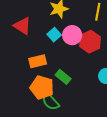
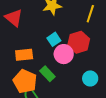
cyan square: (54, 35) -> (54, 39), moved
pink circle: (72, 35) -> (64, 54), moved

